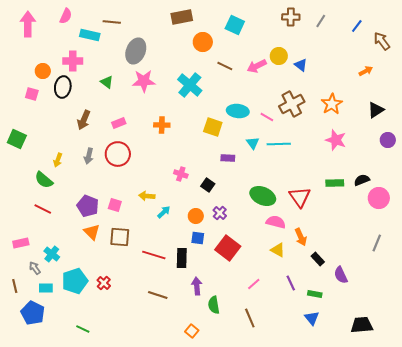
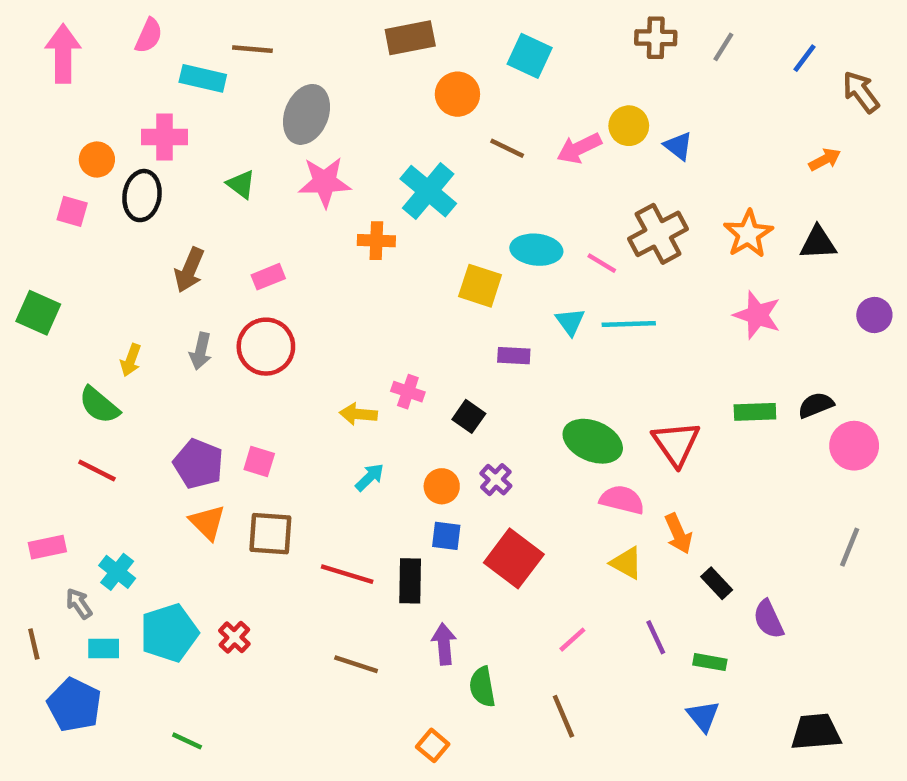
black triangle: (376, 110) -> (818, 243), moved, turned 30
orange cross: (162, 125) -> (376, 241), moved
yellow arrow: (147, 196) -> (358, 414), moved

